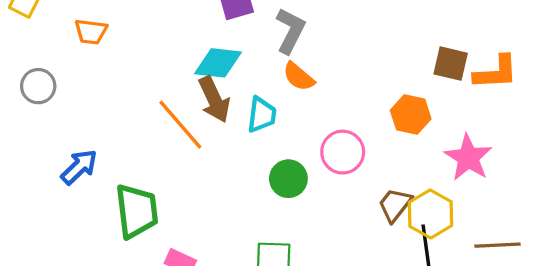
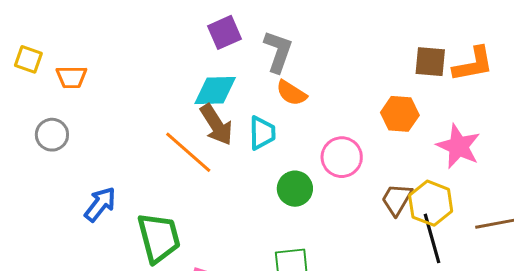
orange trapezoid: (91, 32) -> (71, 77), moved

